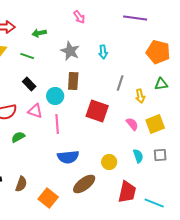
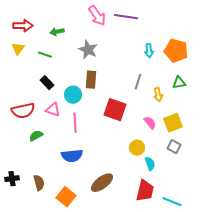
pink arrow: (79, 17) -> (97, 16), size x1.5
purple line: (135, 18) -> (126, 17), moved
cyan arrow: (103, 52) -> (149, 51), moved
gray square: (160, 155) -> (174, 147), moved, turned 32
cyan semicircle: (138, 156) -> (150, 164), moved
blue semicircle: (68, 157) -> (72, 156), moved
yellow circle: (109, 162) -> (137, 148), moved
brown semicircle: (21, 184) -> (39, 183), turned -35

